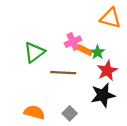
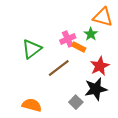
green star: (98, 52) -> (91, 34), moved
brown line: (63, 73) -> (59, 68), turned -40
gray square: (70, 113) -> (76, 102), moved

